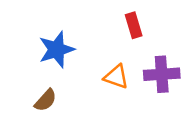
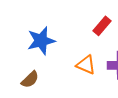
red rectangle: (134, 25) -> (102, 26), turned 54

